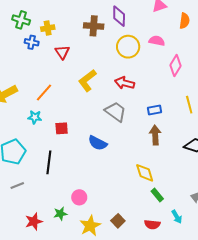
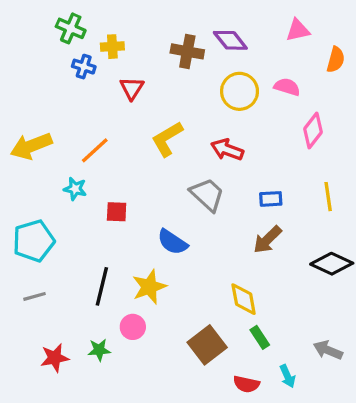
purple diamond: (119, 16) -> (230, 40), turned -45
brown arrow: (155, 135) -> (267, 240), turned -138
black line: (49, 162) -> (102, 286), moved
brown square: (118, 221) -> (207, 345), moved, size x1.6
yellow star: (90, 226) -> (149, 287), moved

